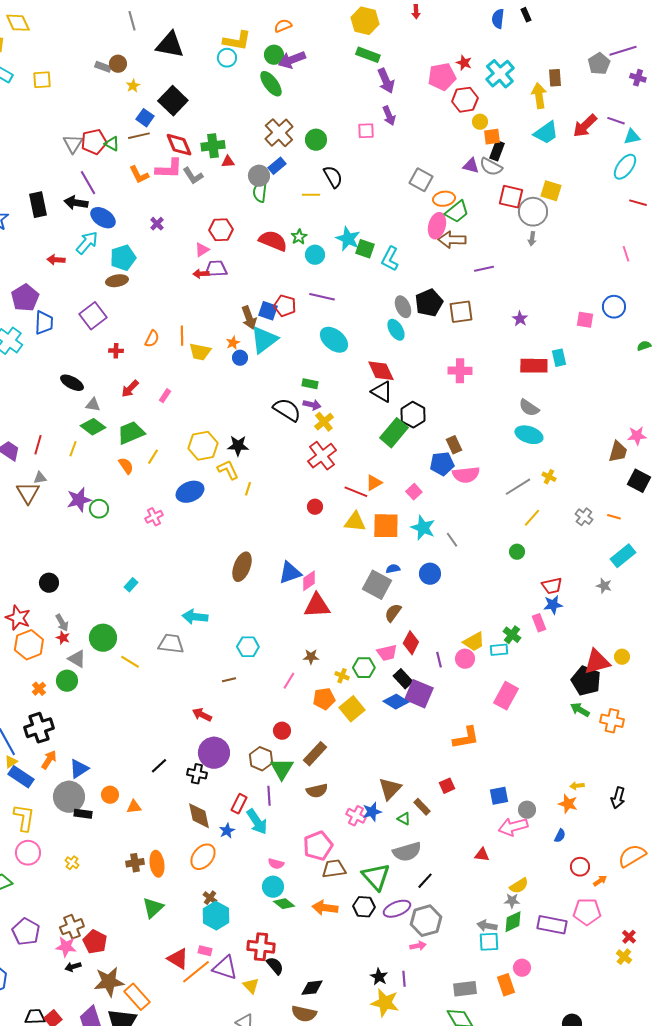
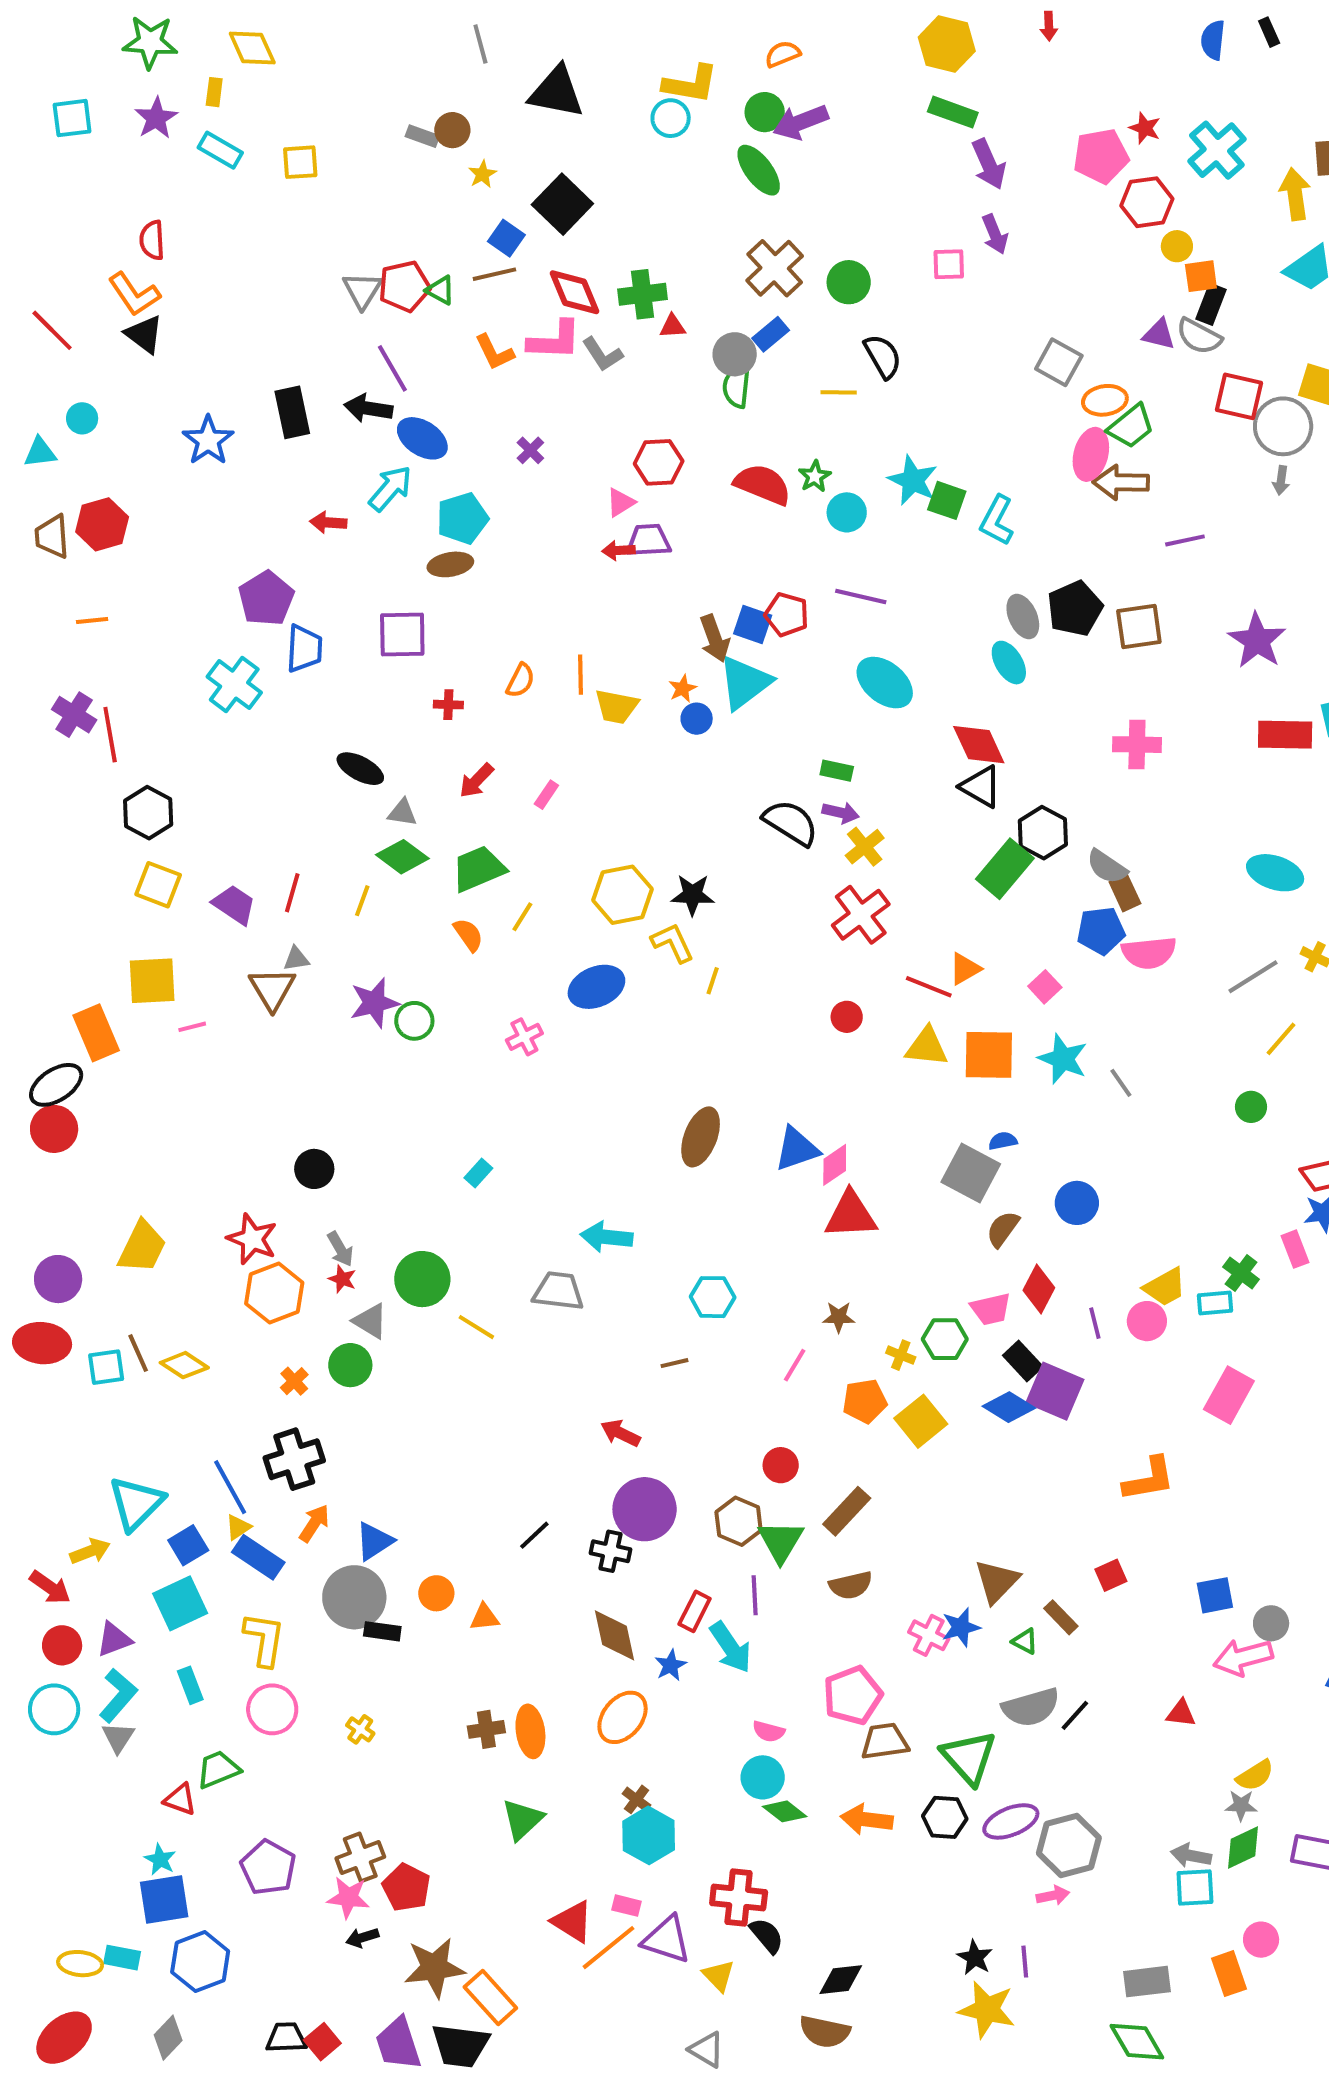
purple square: (93, 316) -> (402, 635), turned 36
purple star: (520, 319) -> (1257, 641), size x1.8
gray semicircle: (529, 408) -> (1107, 867), moved
blue circle: (430, 574) -> (1077, 1203), moved
black line: (425, 881) -> (1075, 1715), moved

